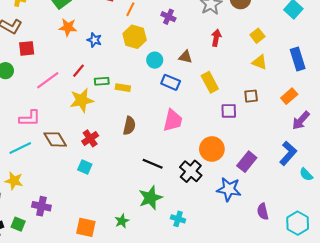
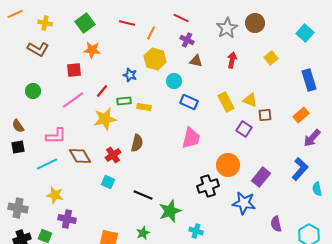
blue star: (94, 40) -> (130, 75), moved
red square: (27, 48) -> (74, 70), moved
brown triangle: (185, 57) -> (196, 61), moved
yellow triangle: (260, 62) -> (250, 100), moved
purple square: (229, 111) -> (244, 129), turned 35
brown semicircle: (129, 126) -> (137, 143), moved
black line: (153, 164) -> (143, 195), moved
black cross: (191, 171) -> (208, 186), turned 30
cyan semicircle: (306, 174) -> (317, 189), turned 32
yellow star: (14, 181) -> (55, 195), moved

